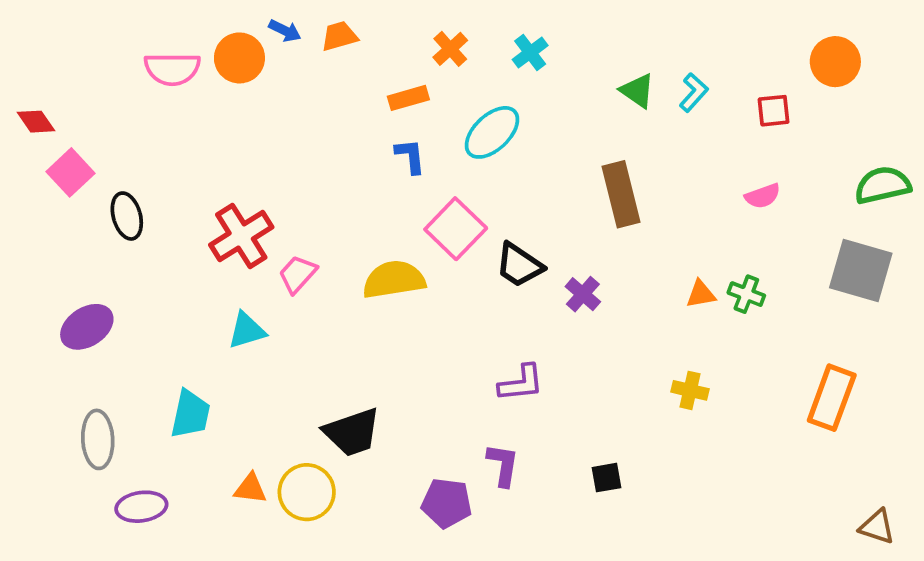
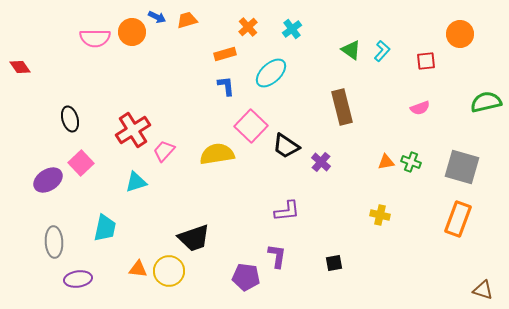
pink square: (71, 172) -> (81, 163), moved
gray square: (861, 271) -> (462, 167), moved

